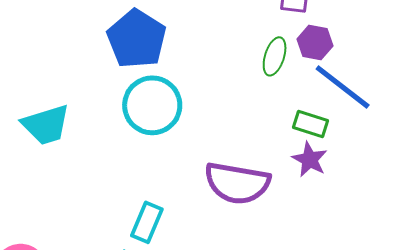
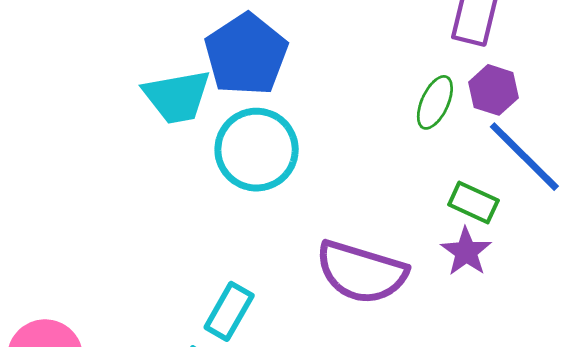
cyan trapezoid: (46, 125) -> (177, 97), moved

